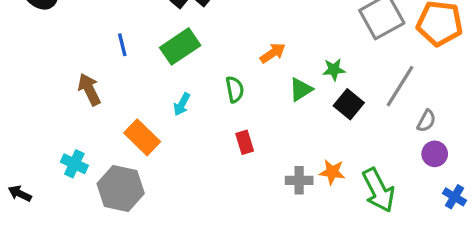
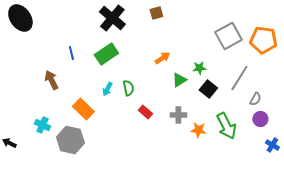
green semicircle: (235, 89) -> (128, 88), moved
red rectangle: (245, 142) -> (145, 112), turned -32
gray cross: (299, 180) -> (178, 115), moved
green arrow: (378, 190) -> (226, 126), moved

